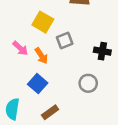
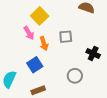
yellow square: (43, 22) -> (40, 16), moved

